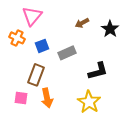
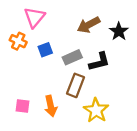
brown arrow: (82, 23) -> (89, 25), size x1.5
black L-shape: (98, 71) -> (99, 62), moved
brown rectangle: (36, 75) -> (76, 85), moved

